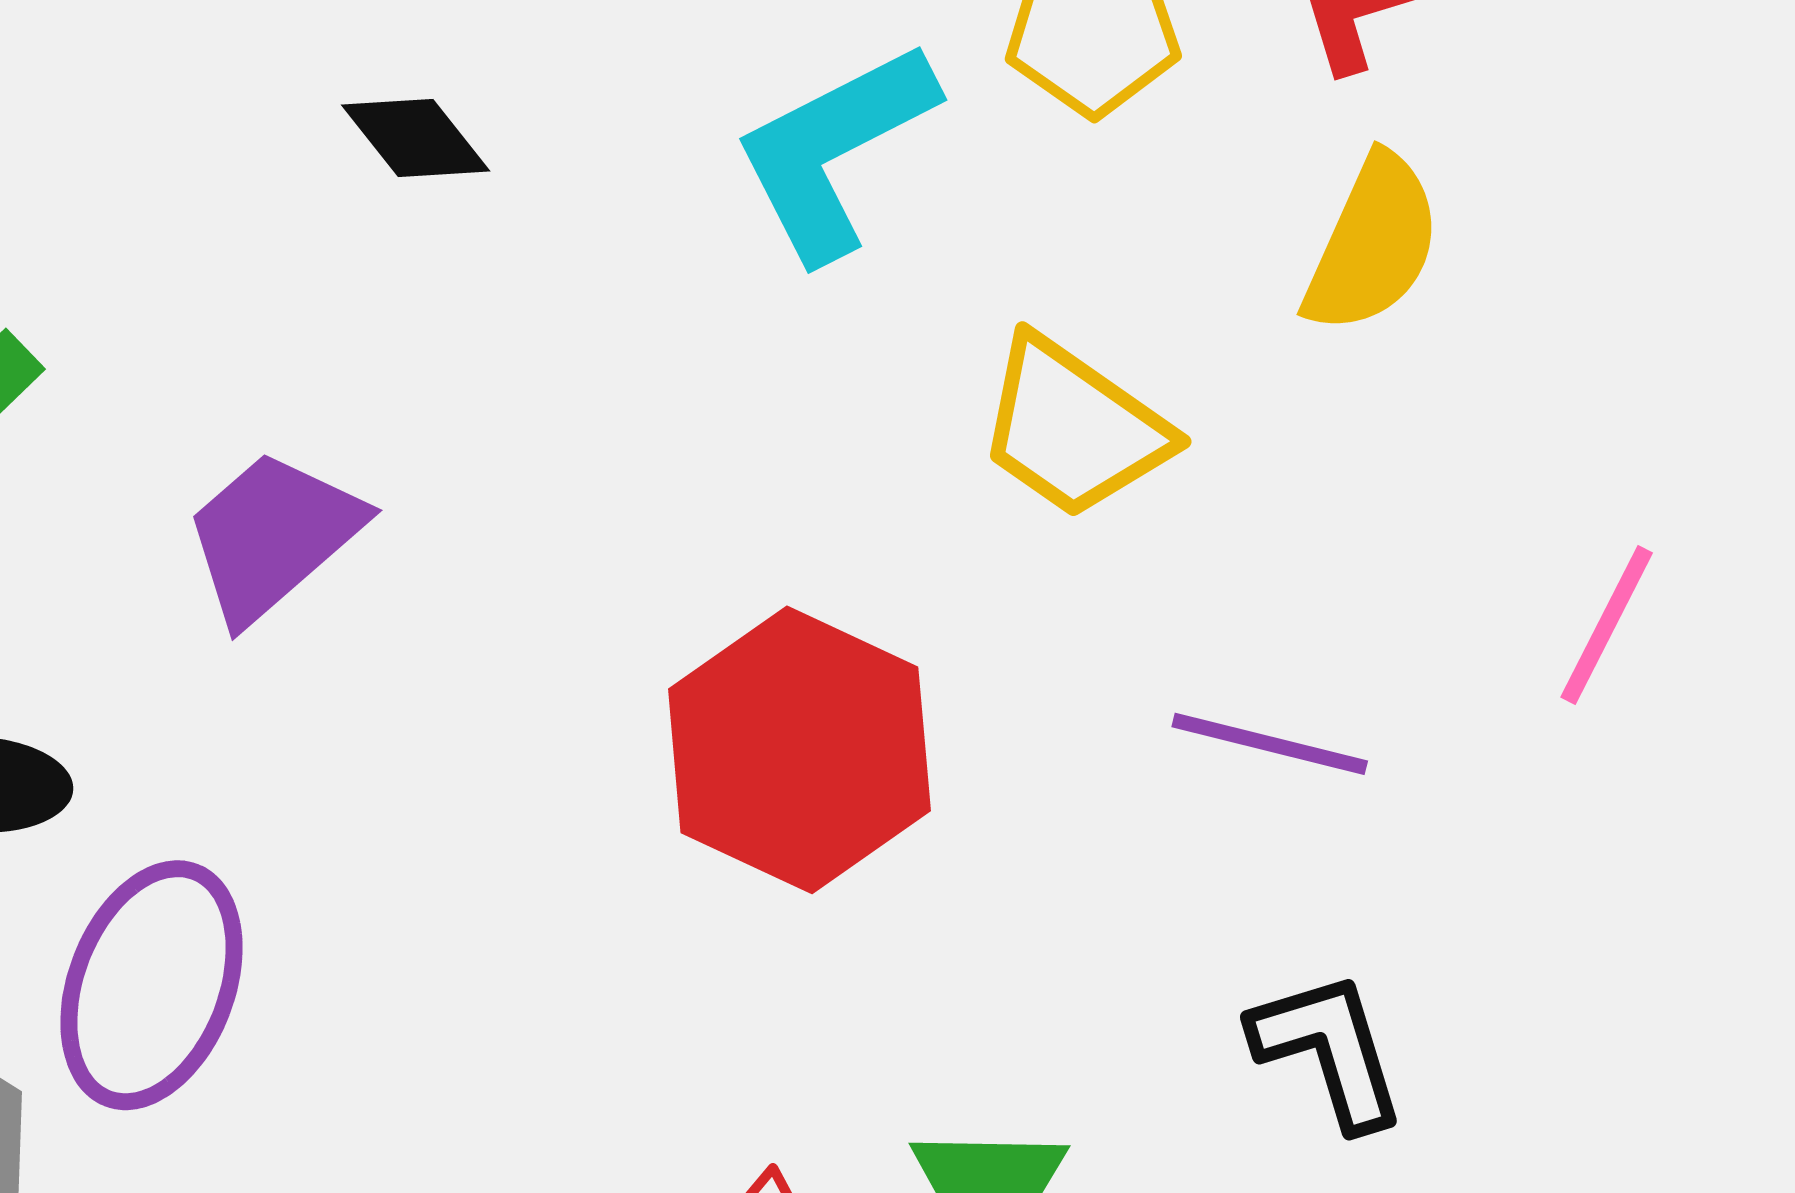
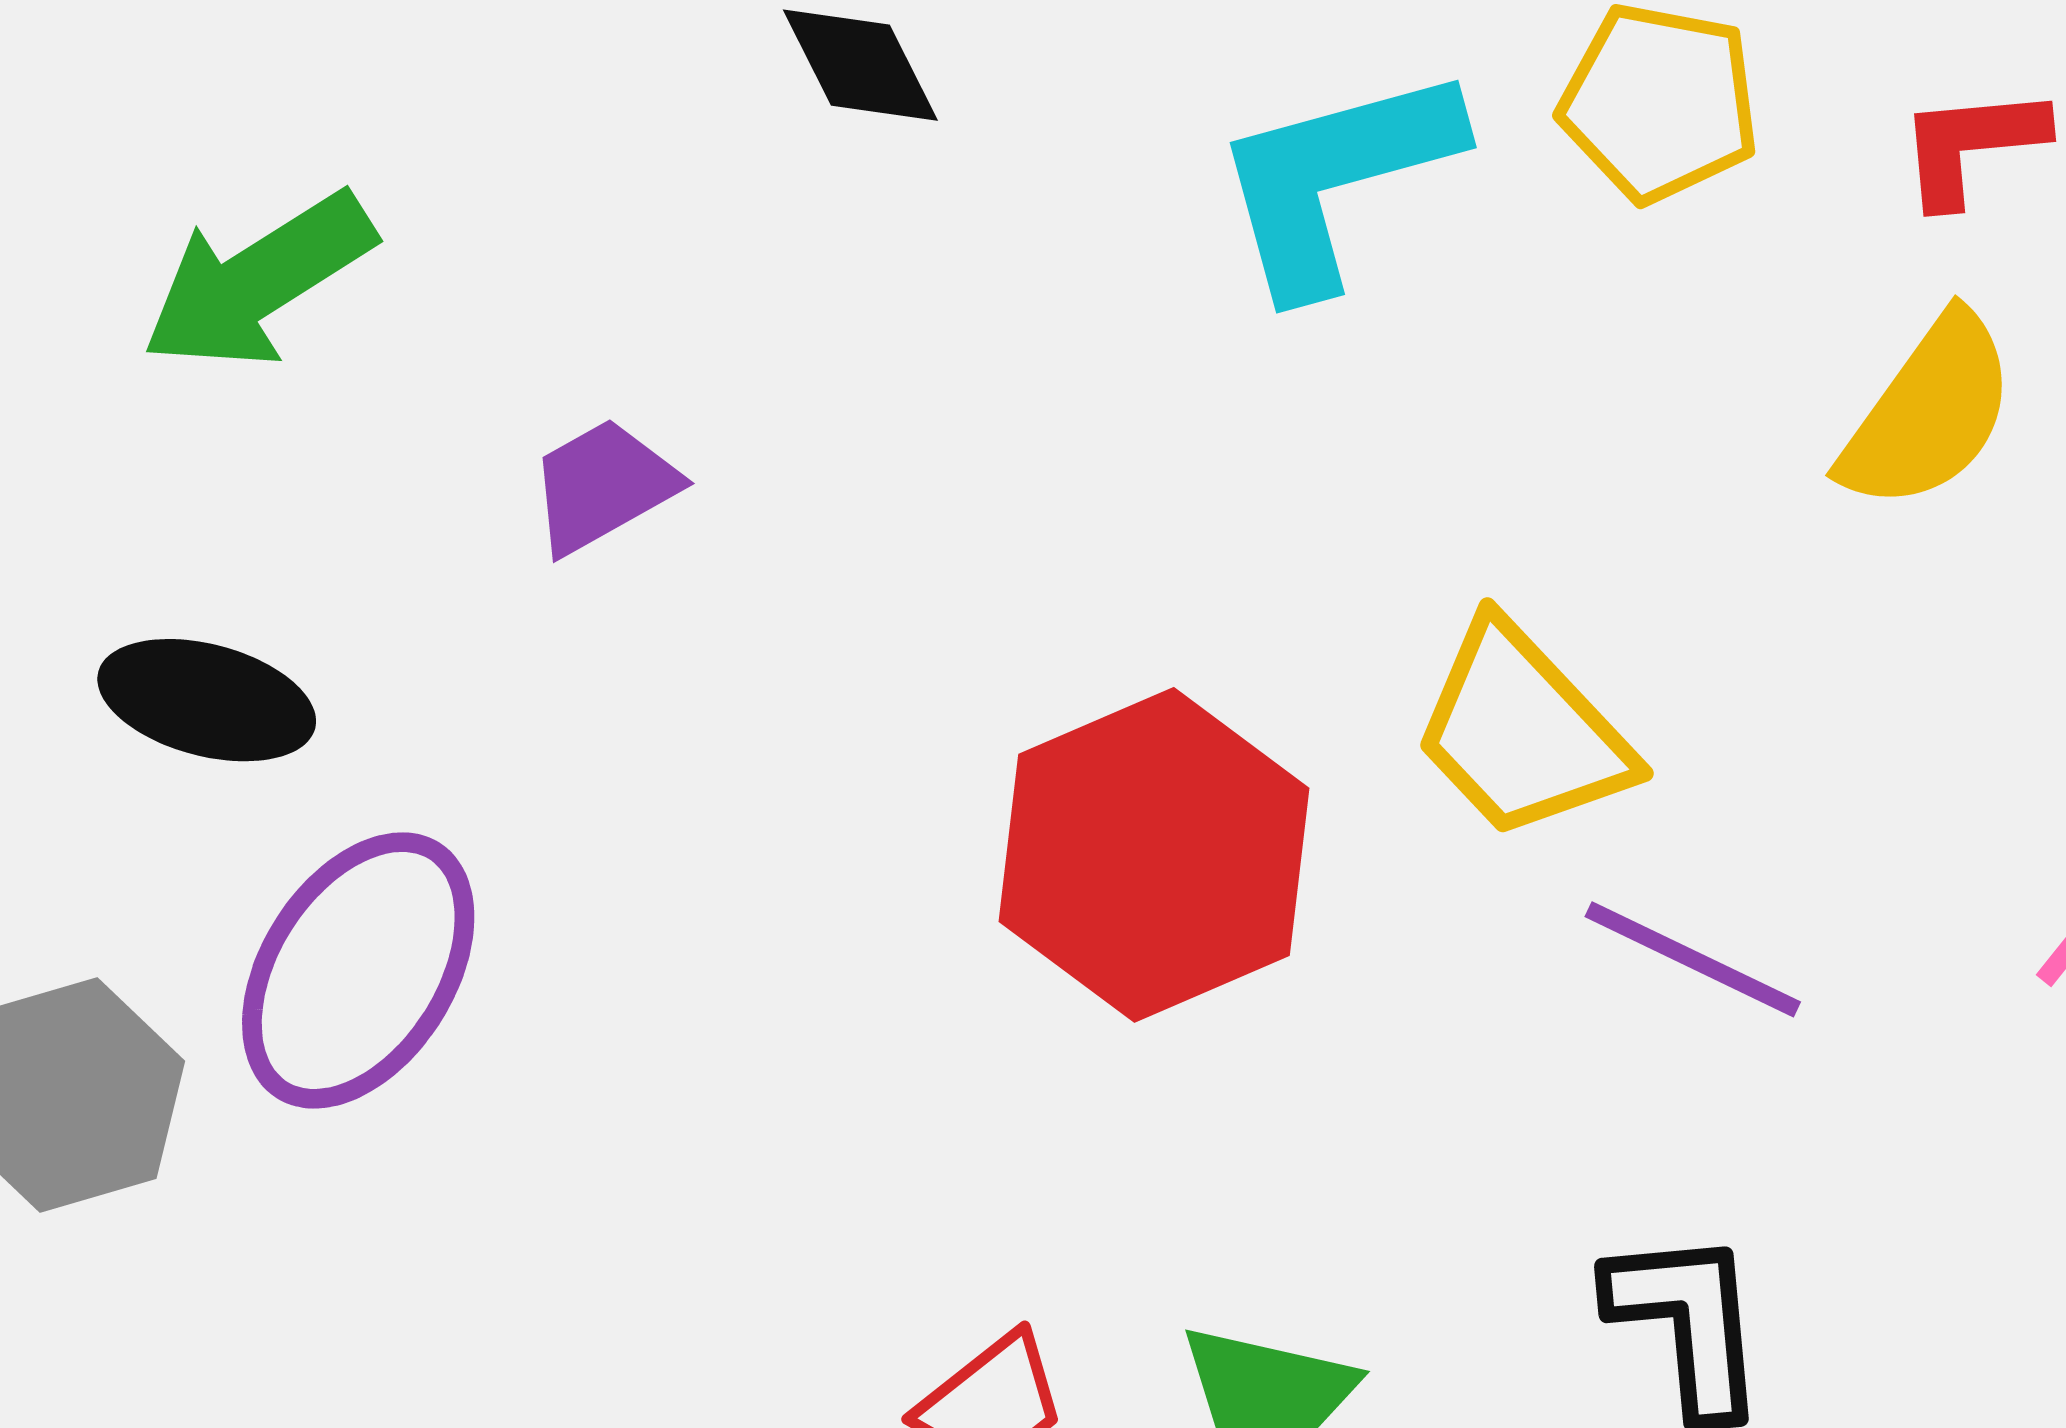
yellow trapezoid: (1073, 428) -> (1522, 731), moved
purple trapezoid: (273, 536) -> (603, 486), size x0.7

